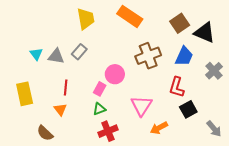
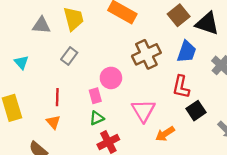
gray triangle: (56, 56) -> (41, 25), moved
pink rectangle: (100, 89) -> (95, 96), turned -40

